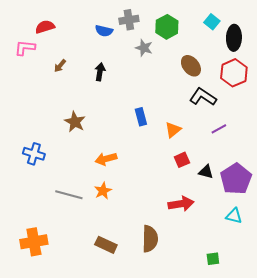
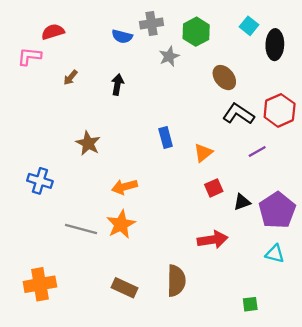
gray star: (144, 48) -> (169, 56), turned 30
red hexagon: (234, 73) -> (280, 110), moved
black triangle: (206, 172) -> (242, 202), turned -35
orange star: (103, 191) -> (121, 224), size x1.4

